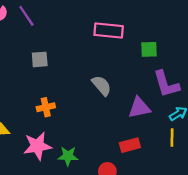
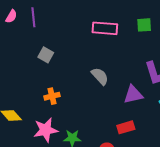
purple line: (26, 16) -> (33, 17), turned 30
green square: (149, 49) -> (144, 25), moved
gray square: (40, 59) -> (46, 55), turned 35

